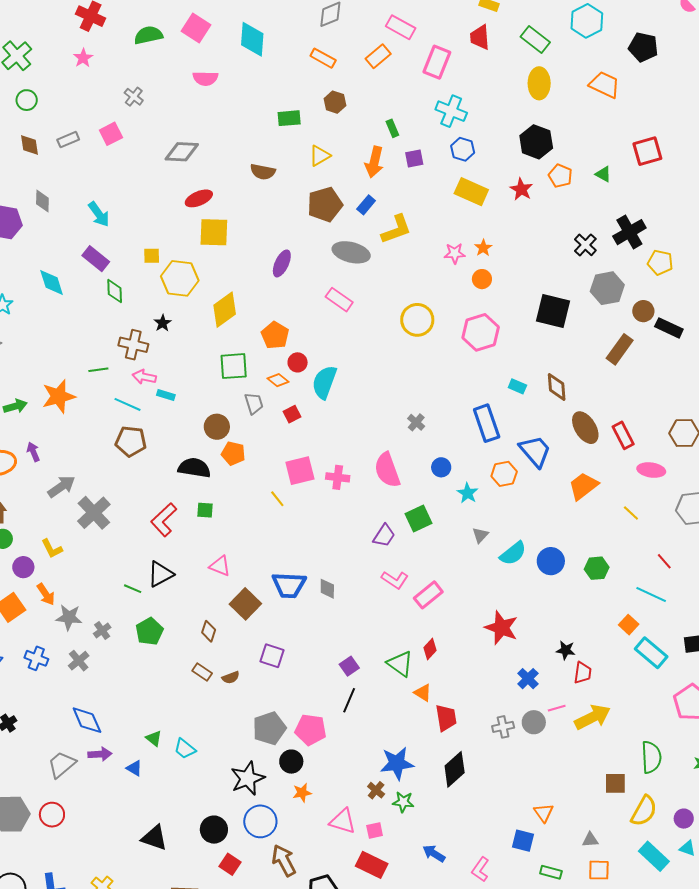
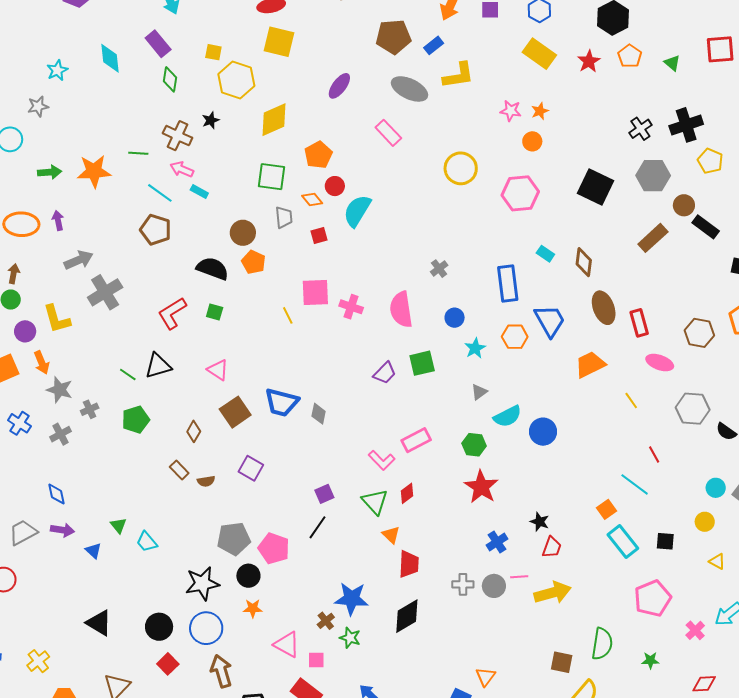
yellow L-shape: (52, 549) -> (57, 319), size x1.4
green hexagon: (597, 568) -> (474, 445), moved
pink L-shape: (395, 580) -> (382, 460), moved
blue diamond: (87, 720) -> (57, 494), size x0.7

